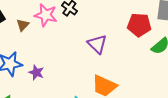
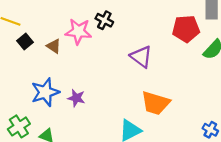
brown triangle: (23, 25) -> (54, 46), turned -32

